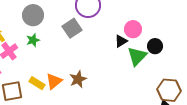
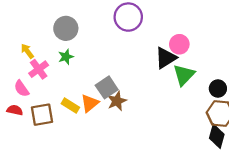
gray square: (72, 28) -> (107, 87), moved
black triangle: (121, 41) -> (166, 58), size x1.5
black circle: (155, 46) -> (218, 89), moved

